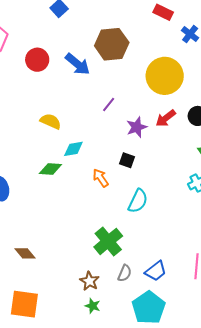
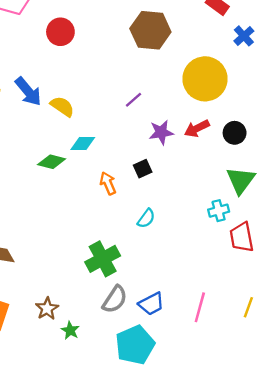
blue arrow: (78, 64) -> (28, 91), moved
black square: (127, 160) -> (143, 169), turned 35
cyan semicircle: (138, 201) -> (146, 218), size x0.7
gray semicircle: (125, 273) -> (115, 299), size x1.4
brown star: (89, 281) -> (47, 309), moved

